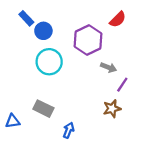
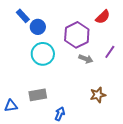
gray arrow: (109, 67) -> (86, 59), moved
purple line: (122, 85) -> (110, 52), moved
gray rectangle: (43, 109) -> (38, 95), turned -36

